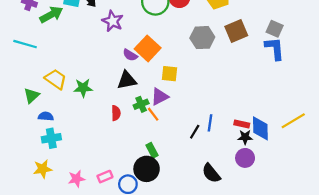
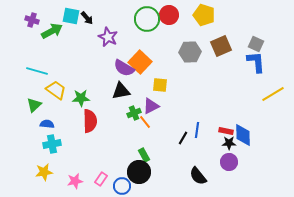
cyan line: (25, 44) -> (37, 71), moved
purple semicircle: (130, 55) -> (124, 68), size x1.5
red semicircle: (116, 113) -> (90, 121), moved, size x1.6
yellow line: (293, 121) -> (273, 94), moved
pink rectangle: (105, 177) -> (101, 179), turned -32

